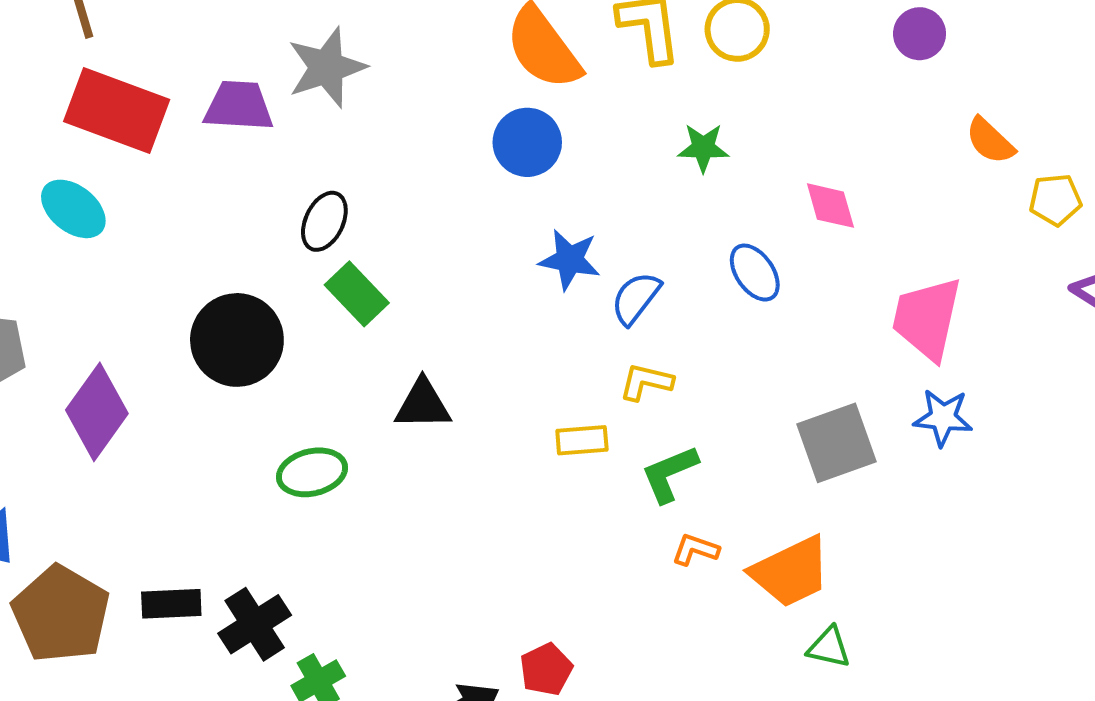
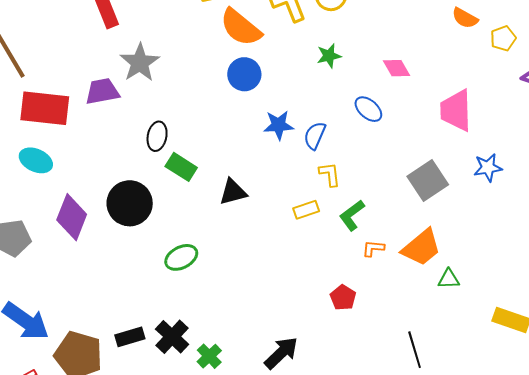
yellow L-shape: (646, 382) -> (330, 174), turned 84
black triangle: (423, 404) -> (233, 192), moved
purple diamond: (97, 412) -> (72, 217), moved
blue star: (943, 418) -> (488, 168), moved
red pentagon: (546, 669) -> (343, 298), moved

